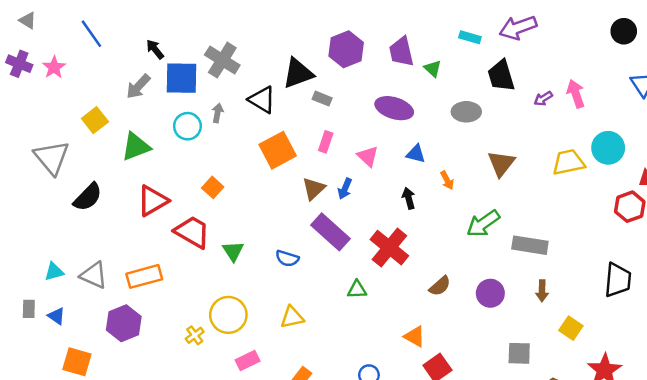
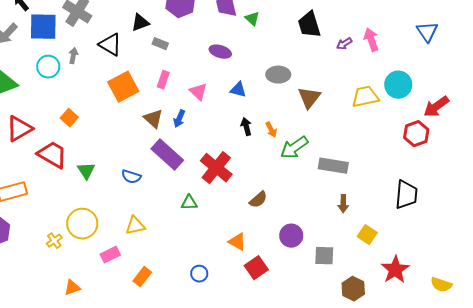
black triangle: (298, 73) -> (140, 23), size x0.7
purple ellipse: (394, 108) -> (220, 52), size x0.7
gray ellipse: (466, 112) -> (278, 75), moved
orange arrow: (447, 180) -> (271, 130), moved
brown triangle: (314, 189) -> (153, 119), turned -35
black arrow: (409, 198) -> (246, 127), moved
purple circle: (490, 293) -> (291, 236), moved
pink rectangle: (248, 361) -> (110, 255), moved

